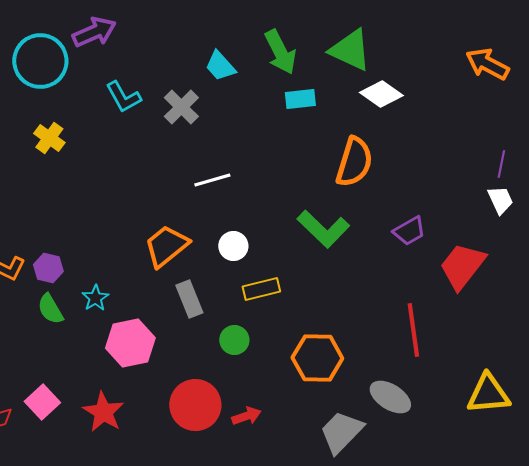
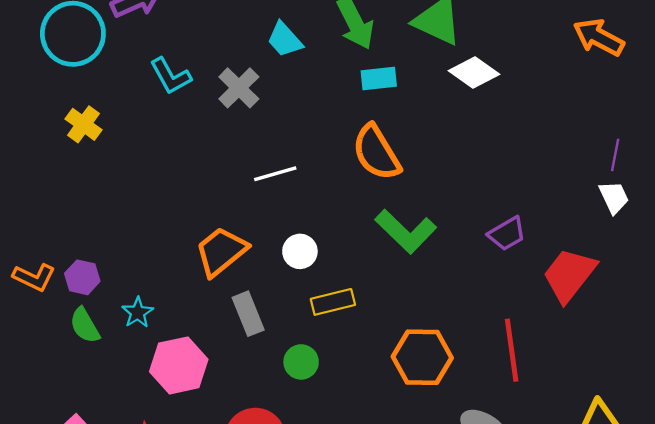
orange semicircle: (354, 162) -> (376, 153), moved, turned 132
orange hexagon: (317, 358) -> (422, 357), moved

